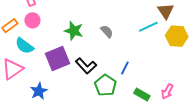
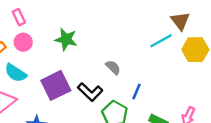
green star: (74, 31) -> (66, 39), moved
gray semicircle: (107, 31) -> (113, 67), moved

